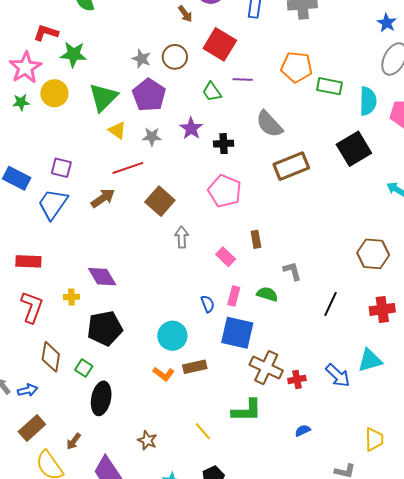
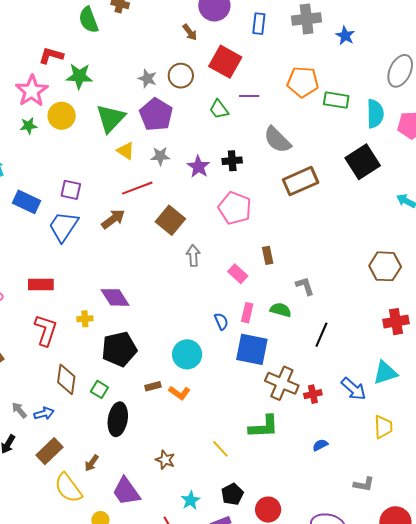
blue star: (387, 23) -> (345, 36), moved
purple star: (191, 128) -> (198, 167), moved
black line: (331, 304) -> (321, 335), moved
brown rectangle: (195, 367) -> (153, 386), moved, size x0.7
yellow trapezoid: (374, 439) -> (383, 427), moved

